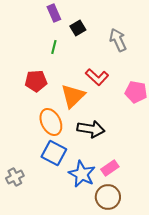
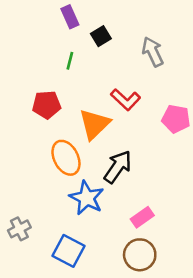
black arrow: (91, 129) -> (118, 167), turned -64
blue square: (54, 153) -> (69, 251), moved
blue star: (82, 174) -> (87, 198), moved

